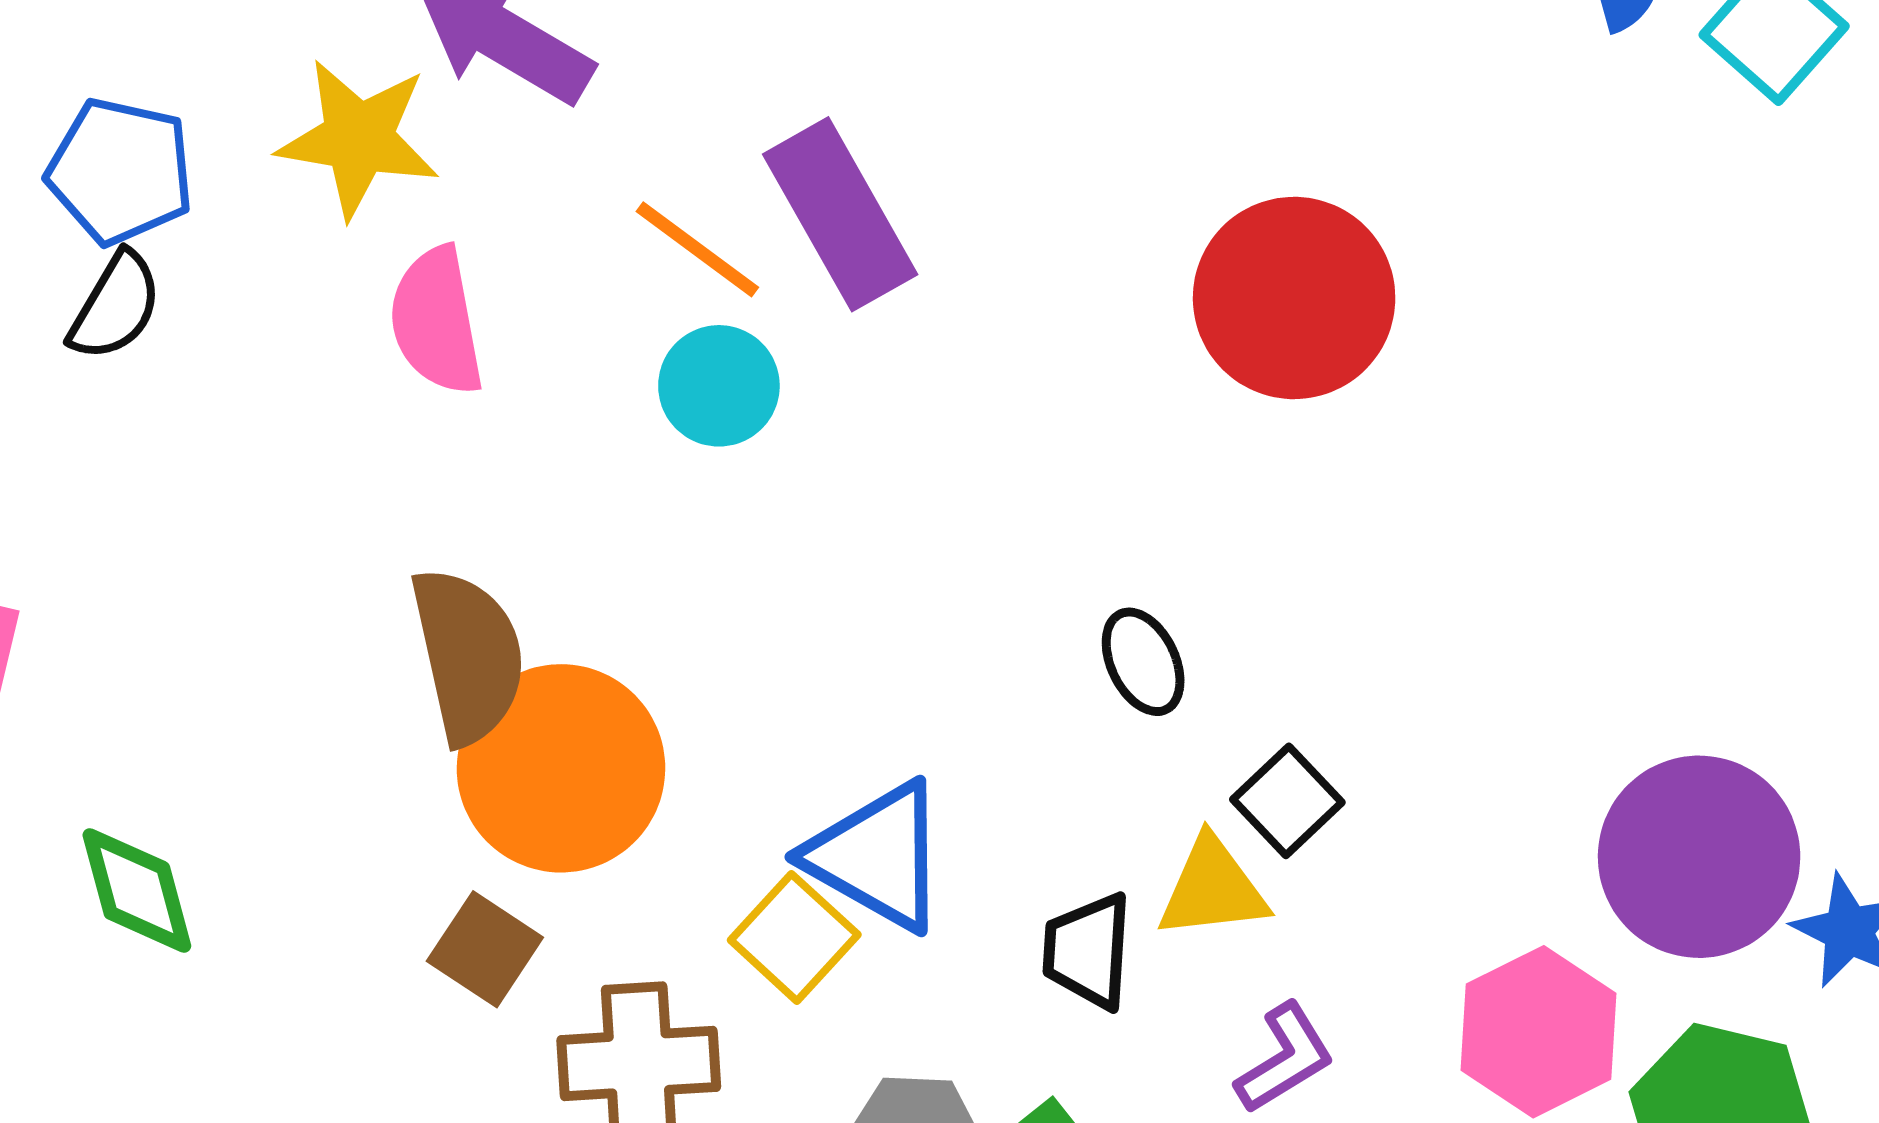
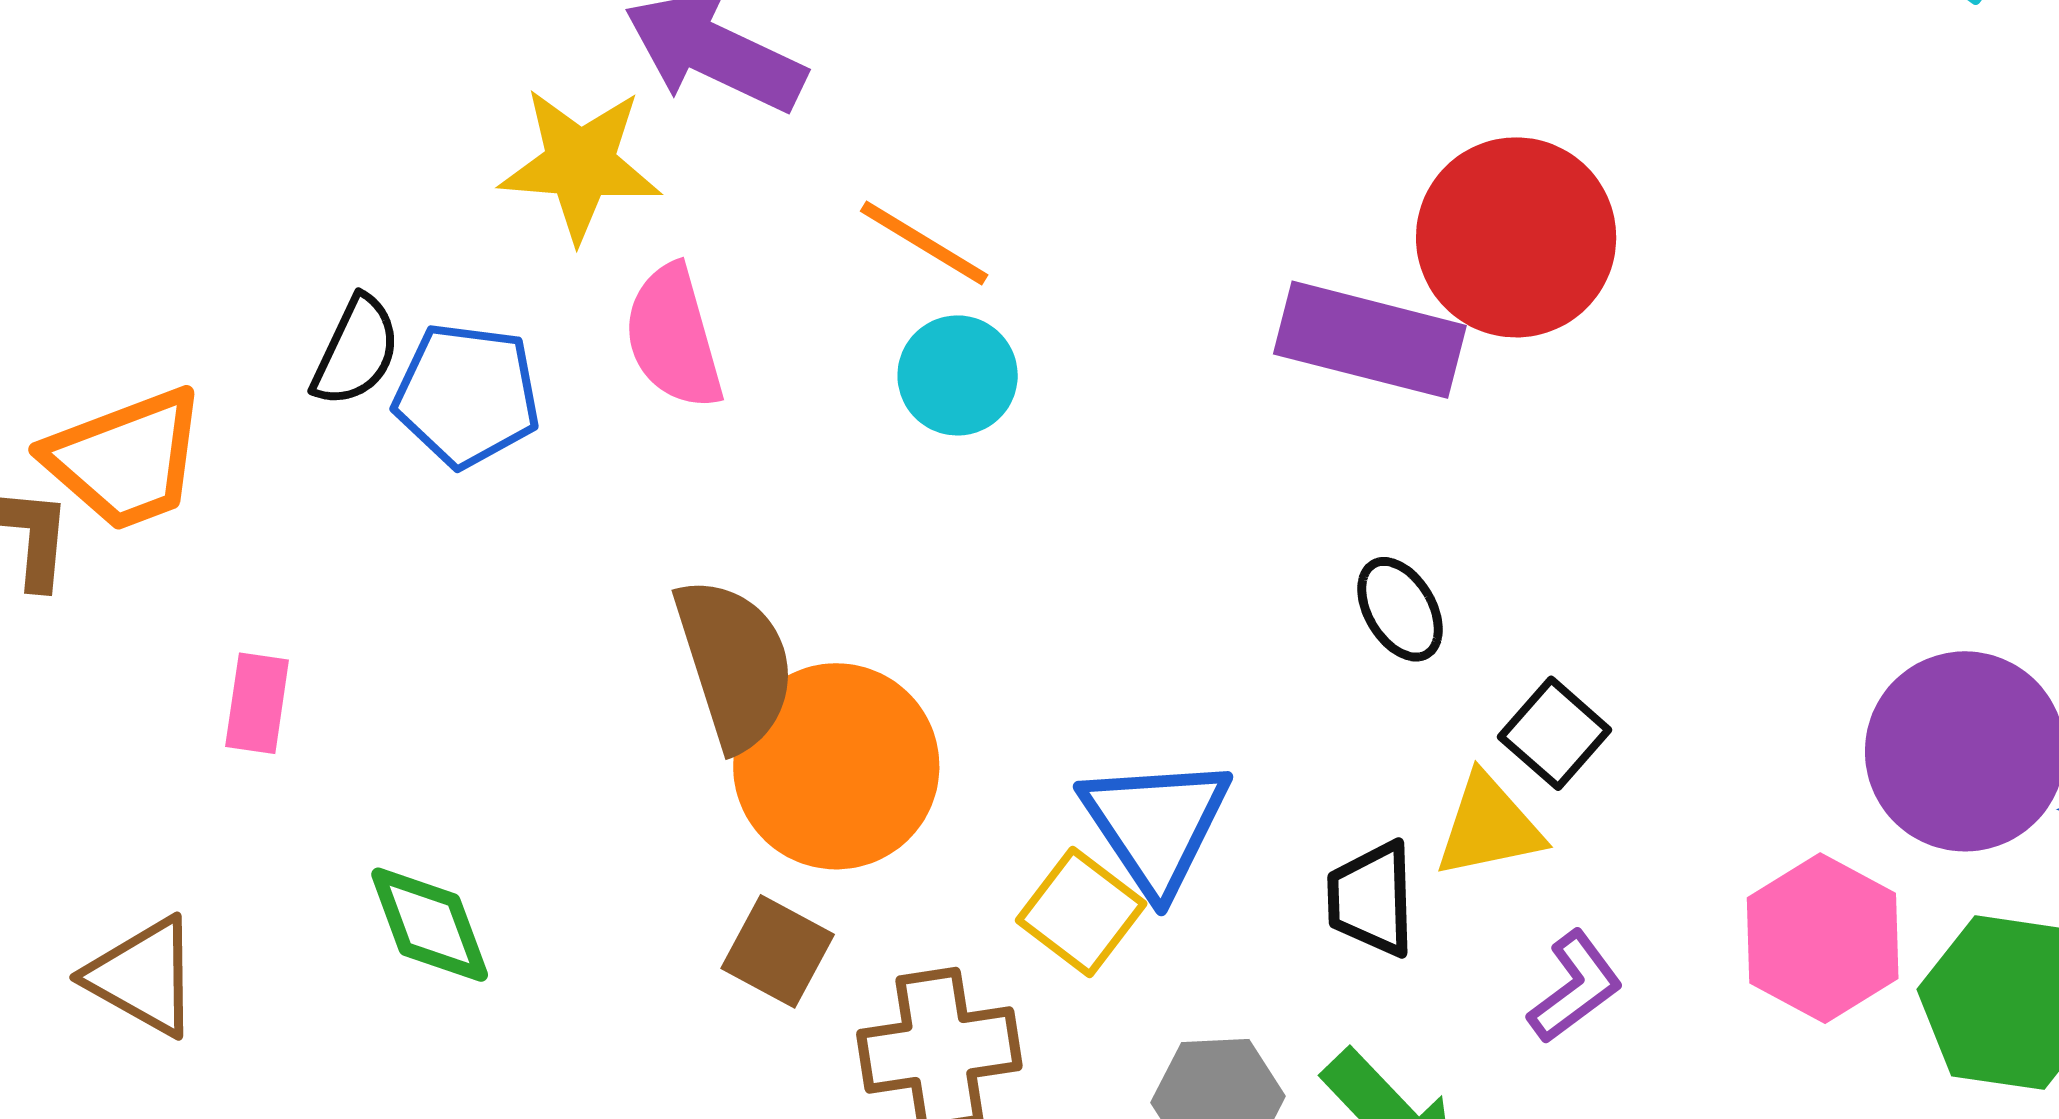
blue pentagon: (120, 171) -> (467, 395), moved
purple rectangle: (840, 214) -> (1370, 340), moved, turned -41
blue triangle: (877, 856) -> (1156, 825), turned 32

